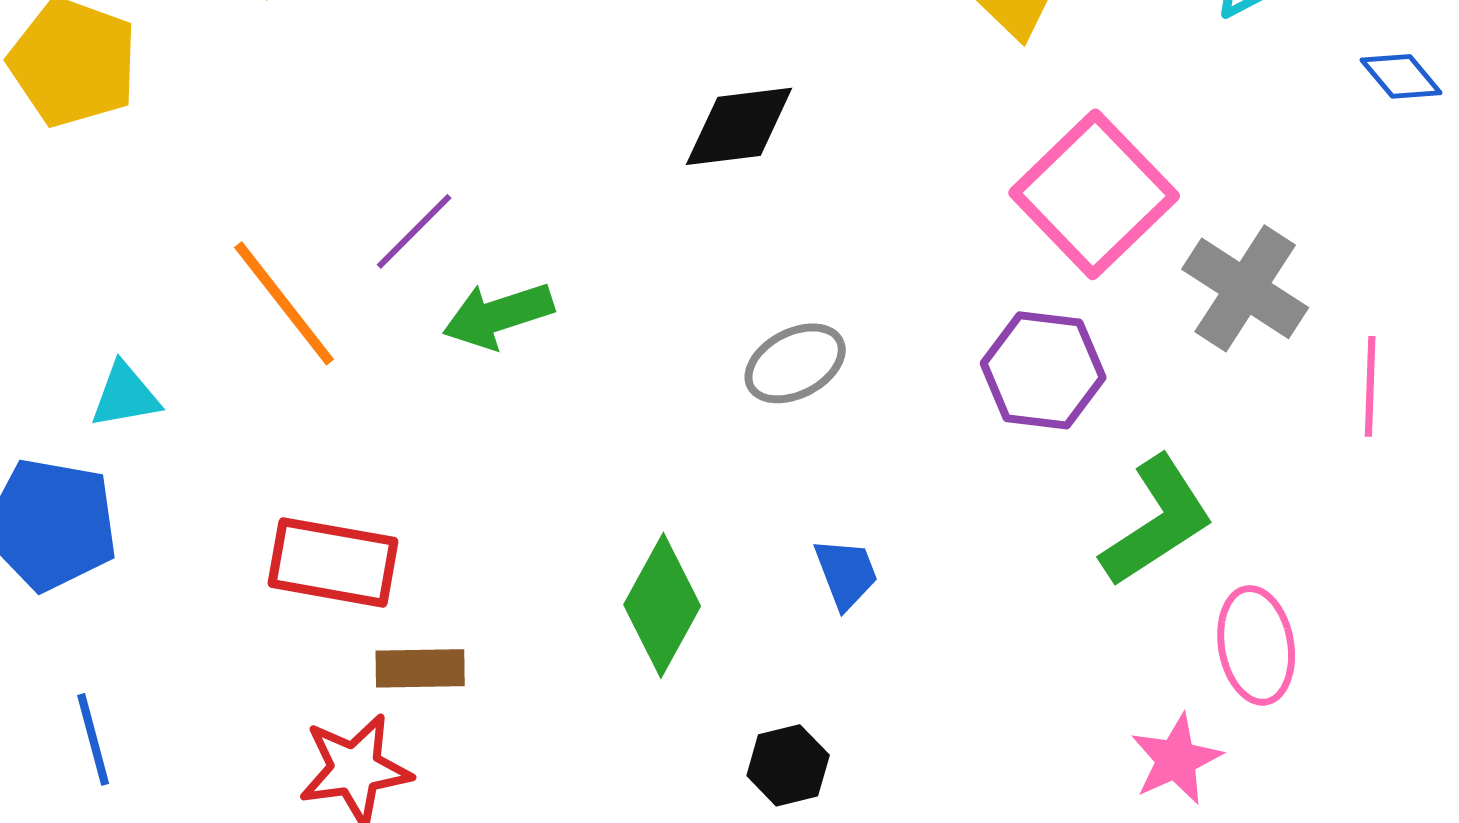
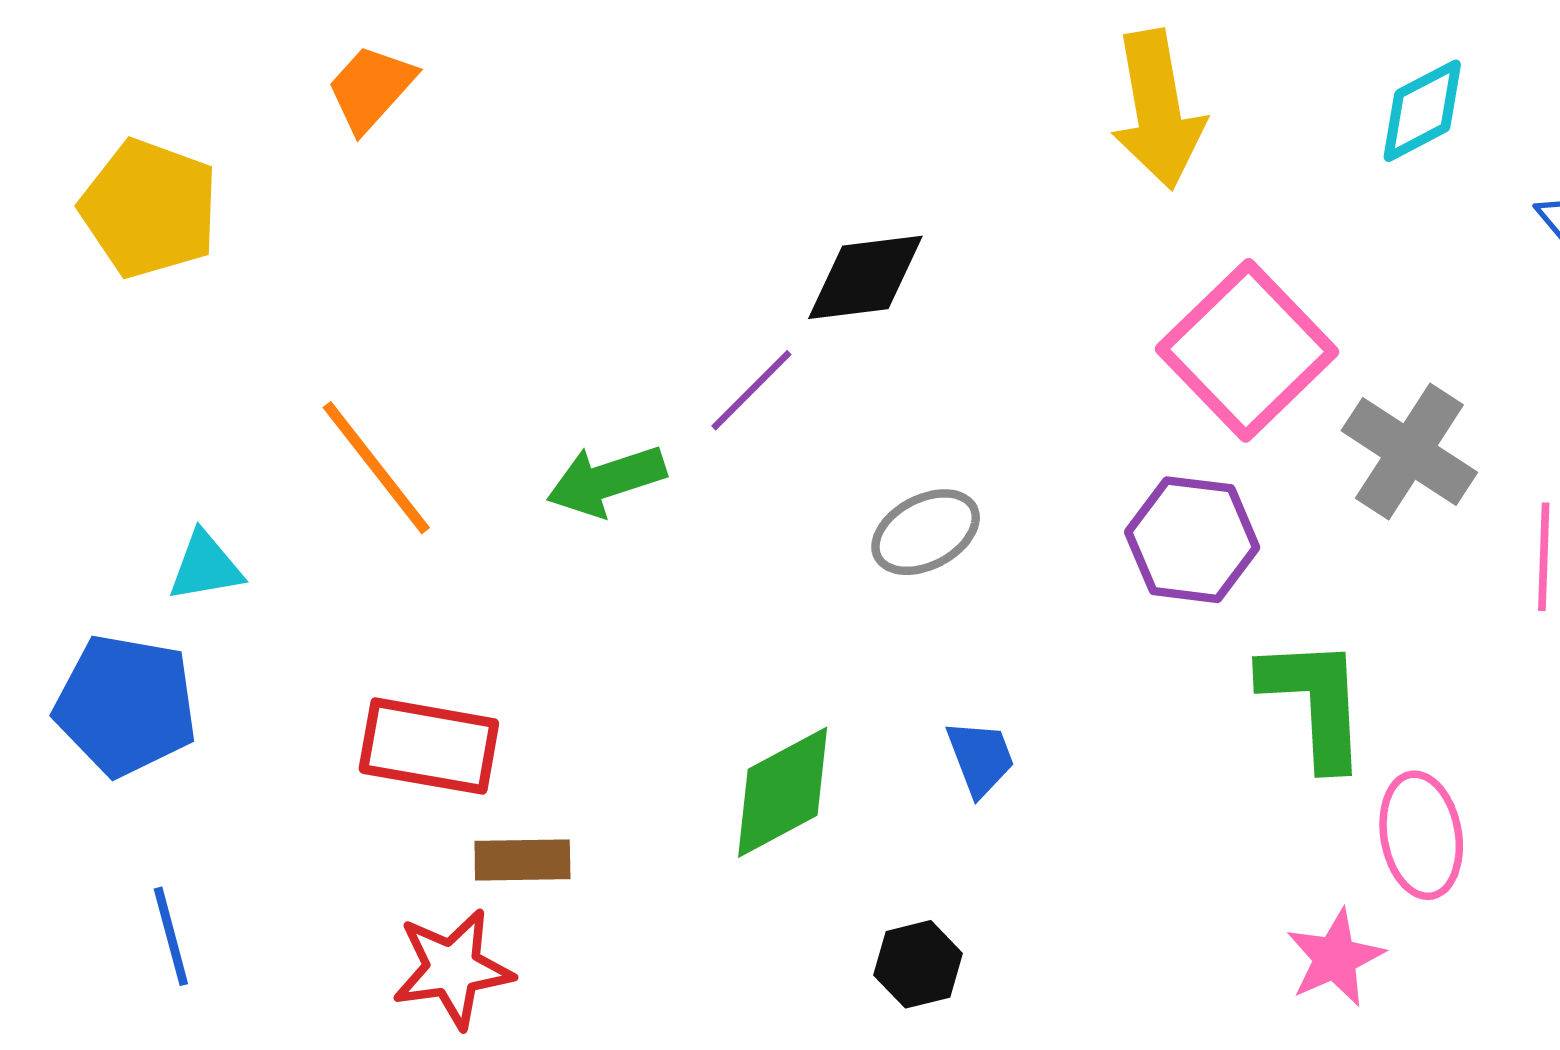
purple line: (414, 231) -> (751, 390), moved
green L-shape: (1157, 521) -> (1315, 702), turned -60
green diamond: (662, 605) -> (783, 792), turned 33

